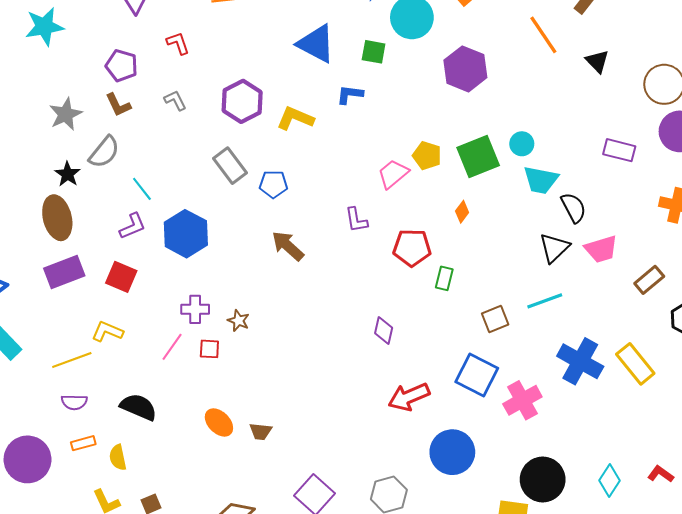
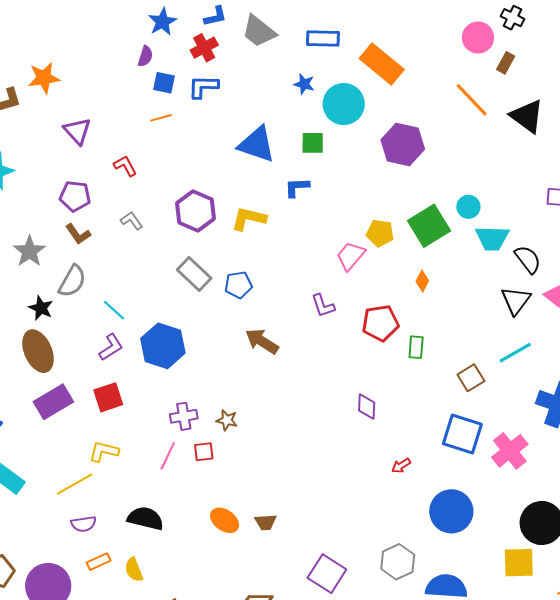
black triangle: (597, 61) -> (527, 116), size x1.5
red square: (121, 277) -> (108, 397), turned -32
red arrow: (409, 397) -> (401, 466), size x0.5

